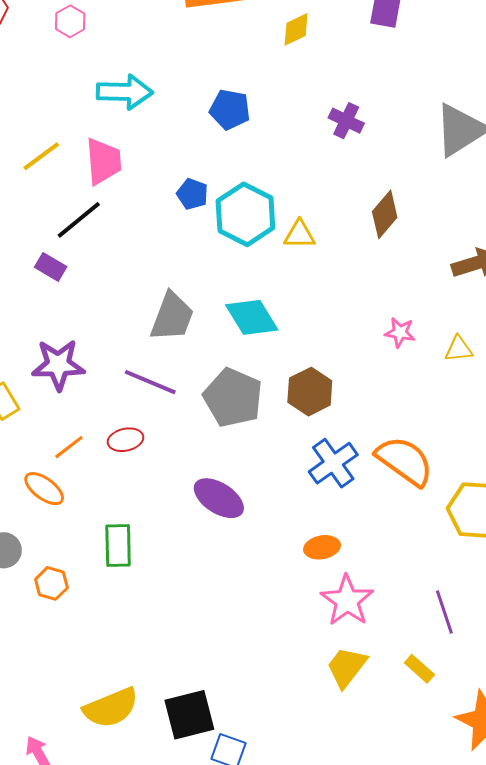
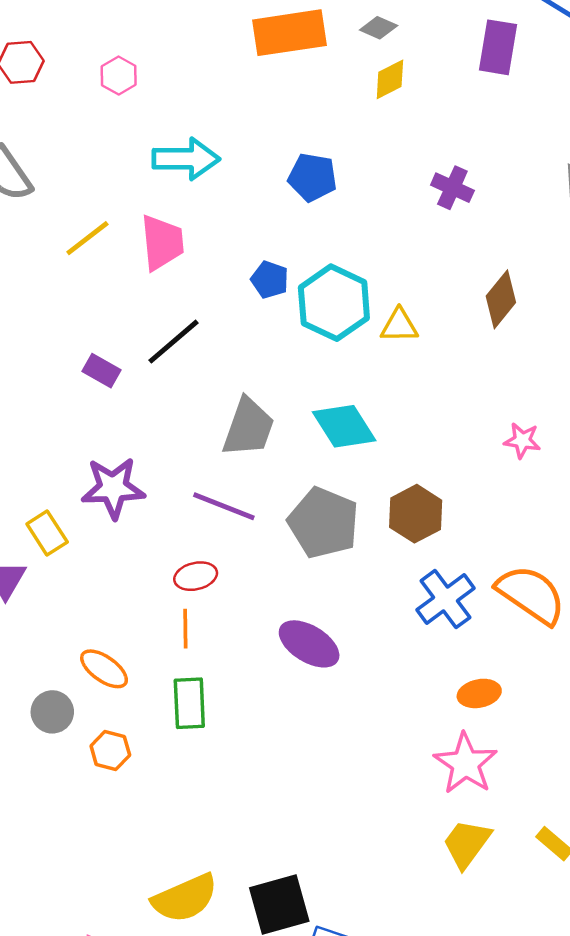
black line: (79, 220) -> (174, 342), moved
orange line: (69, 447) -> (185, 629), moved, turned -52
orange ellipse: (44, 489) -> (104, 669), moved
orange ellipse: (322, 547) -> (479, 693), moved

